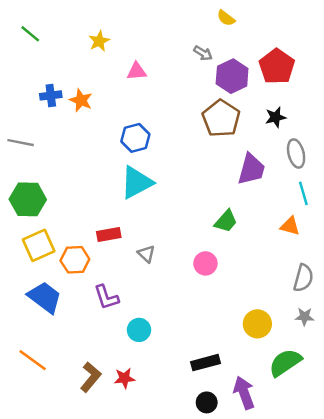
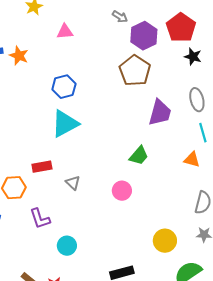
black star: (276, 117) -> (193, 57), moved, turned 30

